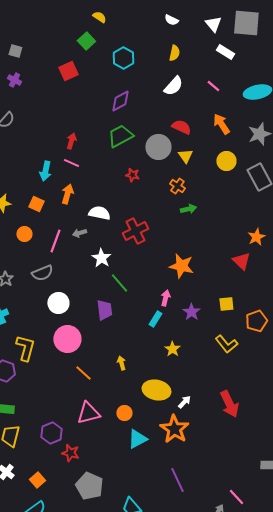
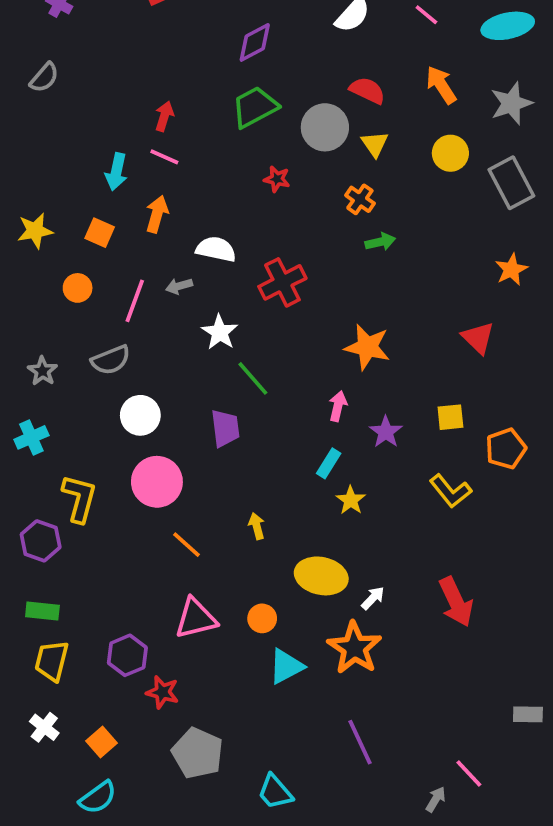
orange star: (256, 237) -> (511, 269), moved
cyan rectangle: (155, 319) -> (329, 463), moved

